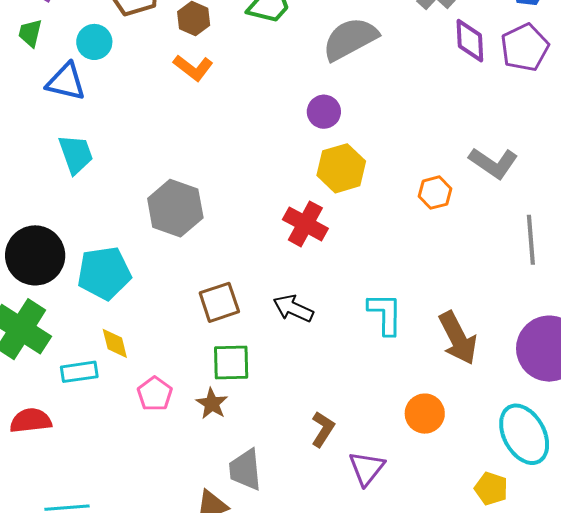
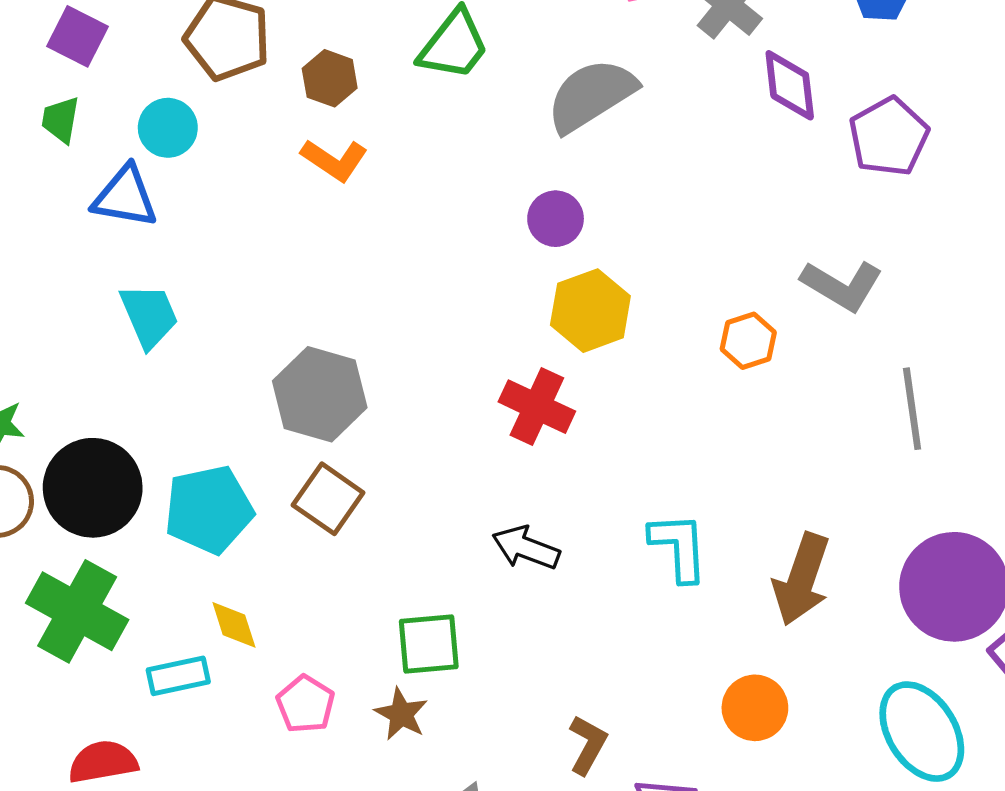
purple pentagon: (525, 47) -> (889, 137), moved
brown square: (219, 302) -> (328, 499), moved, turned -33
brown arrow: (458, 338) -> (802, 579), turned 50

